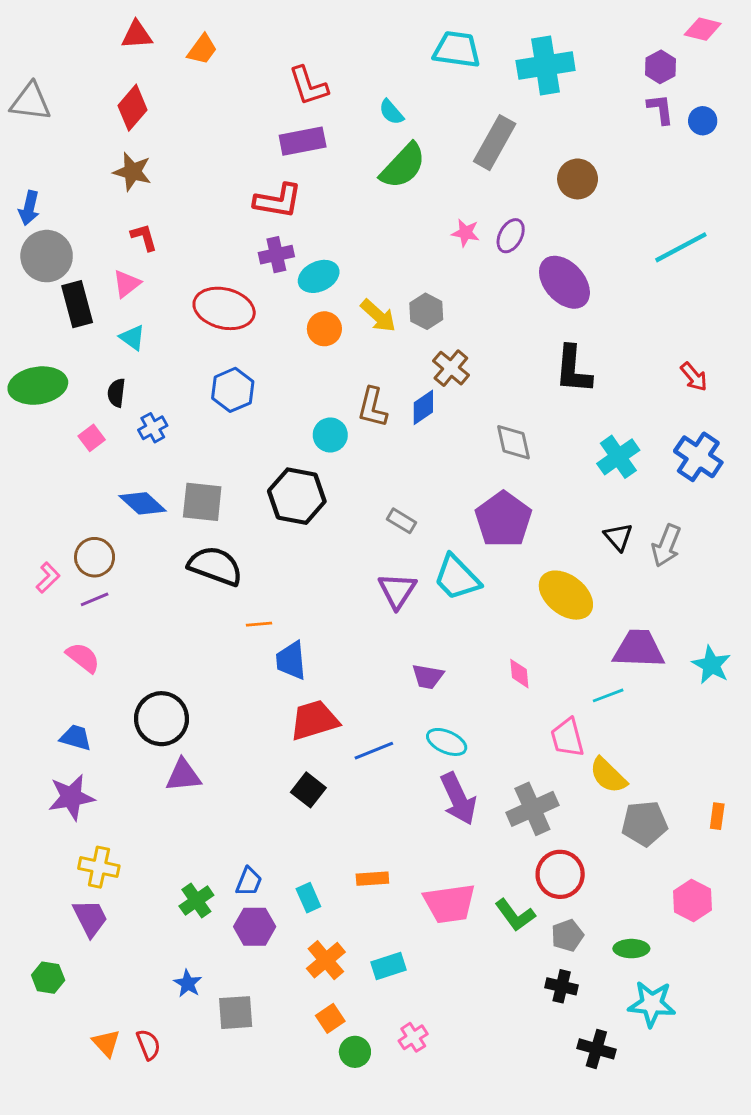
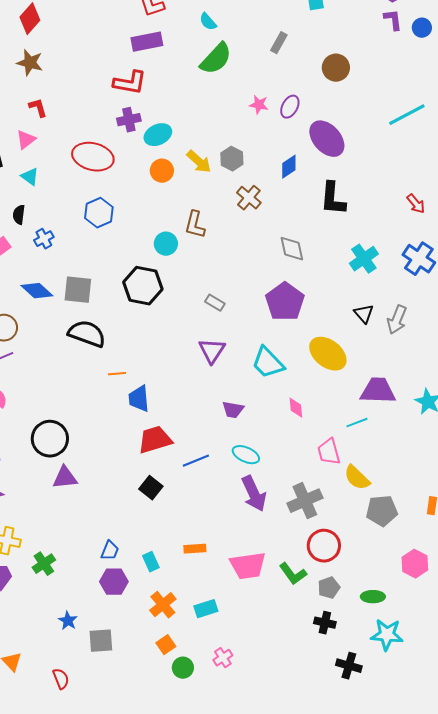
gray rectangle: (495, 143) -> (279, 43), size x0.6
blue diamond: (423, 407) -> (289, 167), moved
cyan trapezoid: (457, 578) -> (268, 363), moved
green cross: (196, 901) -> (44, 564), moved
red semicircle: (148, 1045) -> (61, 679), moved

